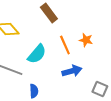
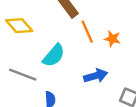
orange line: (65, 45) -> (87, 32), moved

